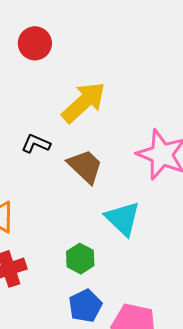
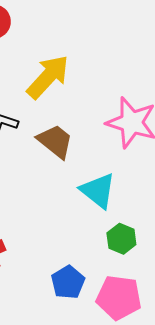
green hexagon: (80, 259) -> (121, 239), moved

